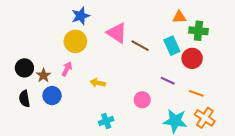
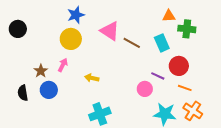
red circle: (192, 58) -> (179, 66), moved
black circle: (24, 68) -> (18, 29), moved
pink circle: (142, 100) -> (145, 89), moved
cyan cross: (106, 121) -> (100, 114), size x1.5

